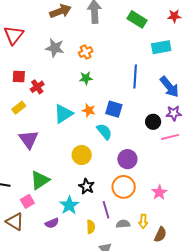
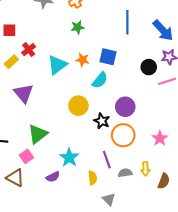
red cross: (37, 87) -> (29, 50), moved
cyan semicircle: (104, 131) -> (100, 80), turned 84
black star: (87, 186) -> (102, 121), moved

